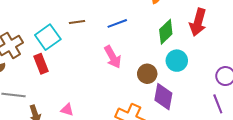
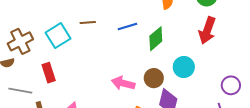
green diamond: (166, 32) -> (156, 39), moved
pink arrow: (113, 57) -> (123, 83), moved, turned 130
red rectangle: (41, 64) -> (49, 73), moved

